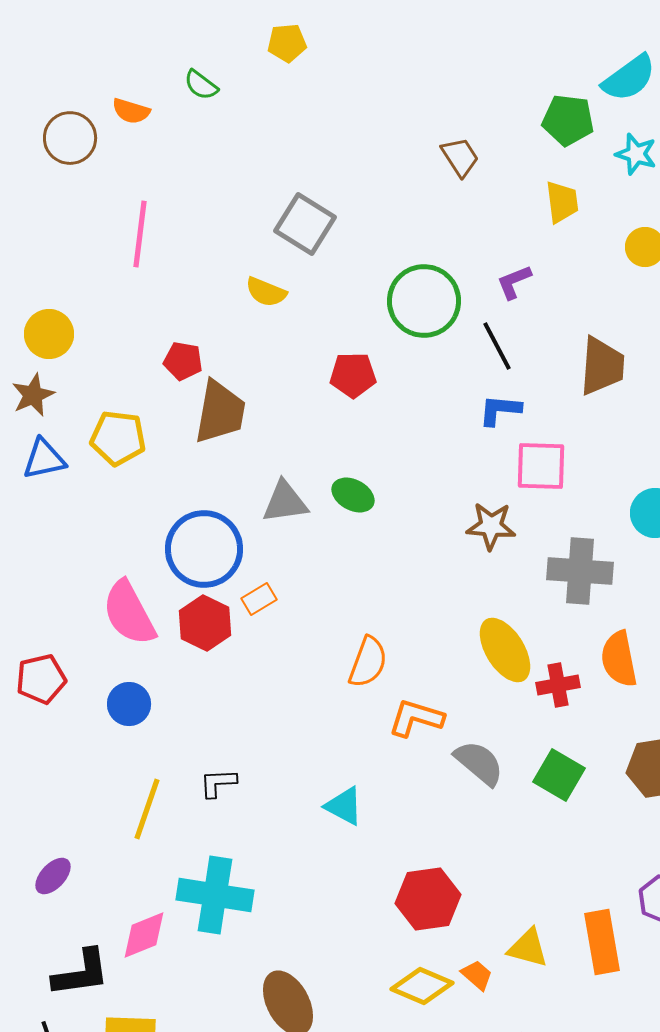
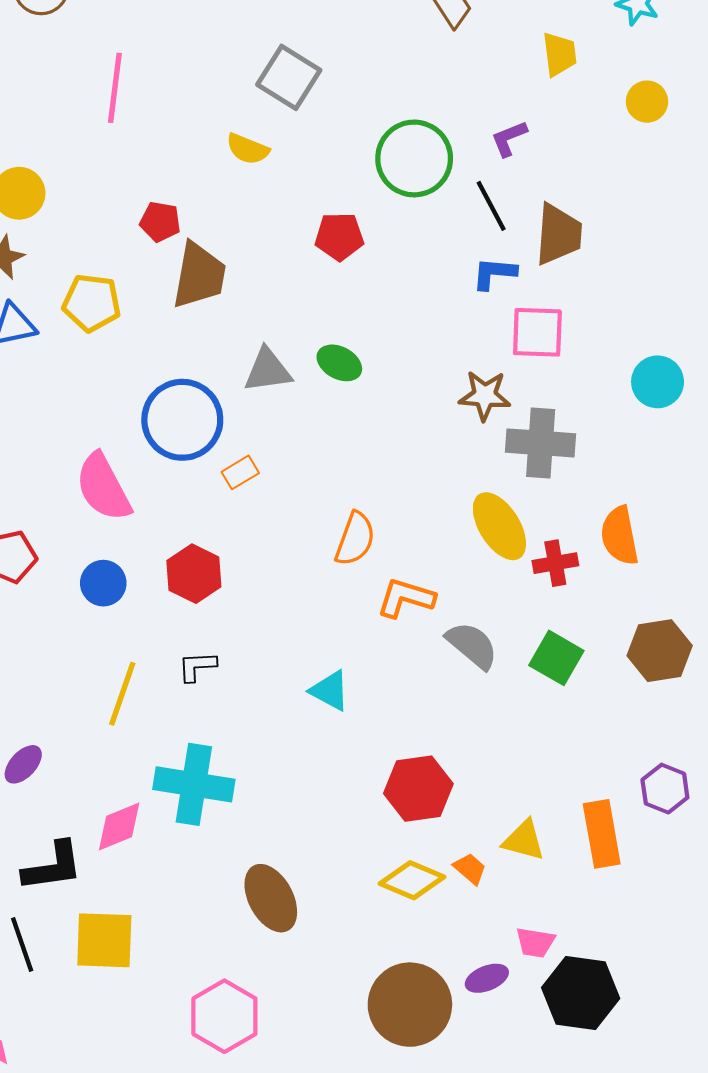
brown trapezoid: (602, 366) -> (558, 234), moved
gray cross: (580, 571) -> (541, 443), moved
red hexagon: (205, 623) -> (194, 574), moved

